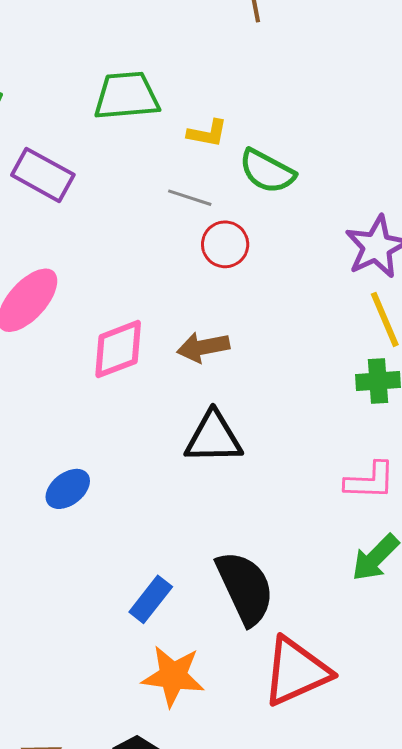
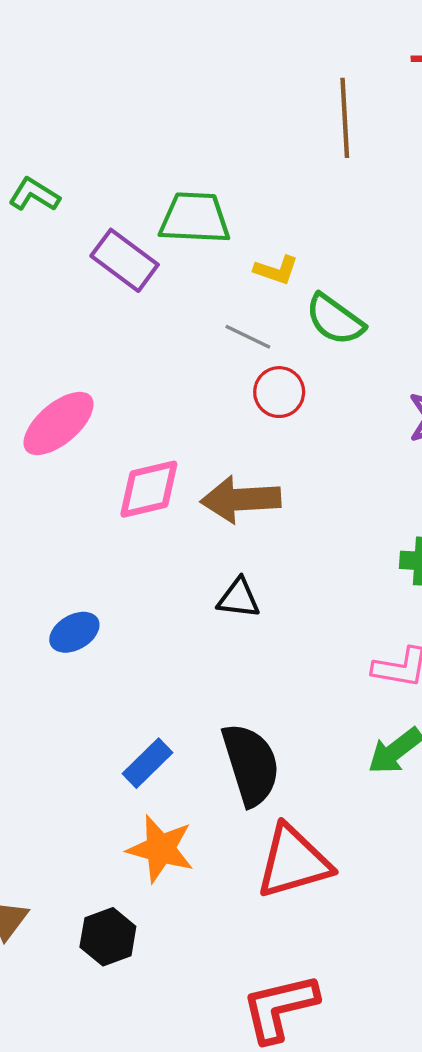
purple rectangle: (43, 175) -> (125, 260), moved
brown arrow: (203, 347) -> (241, 499), size x1.4
black triangle: (214, 438) -> (239, 598), size x0.7

